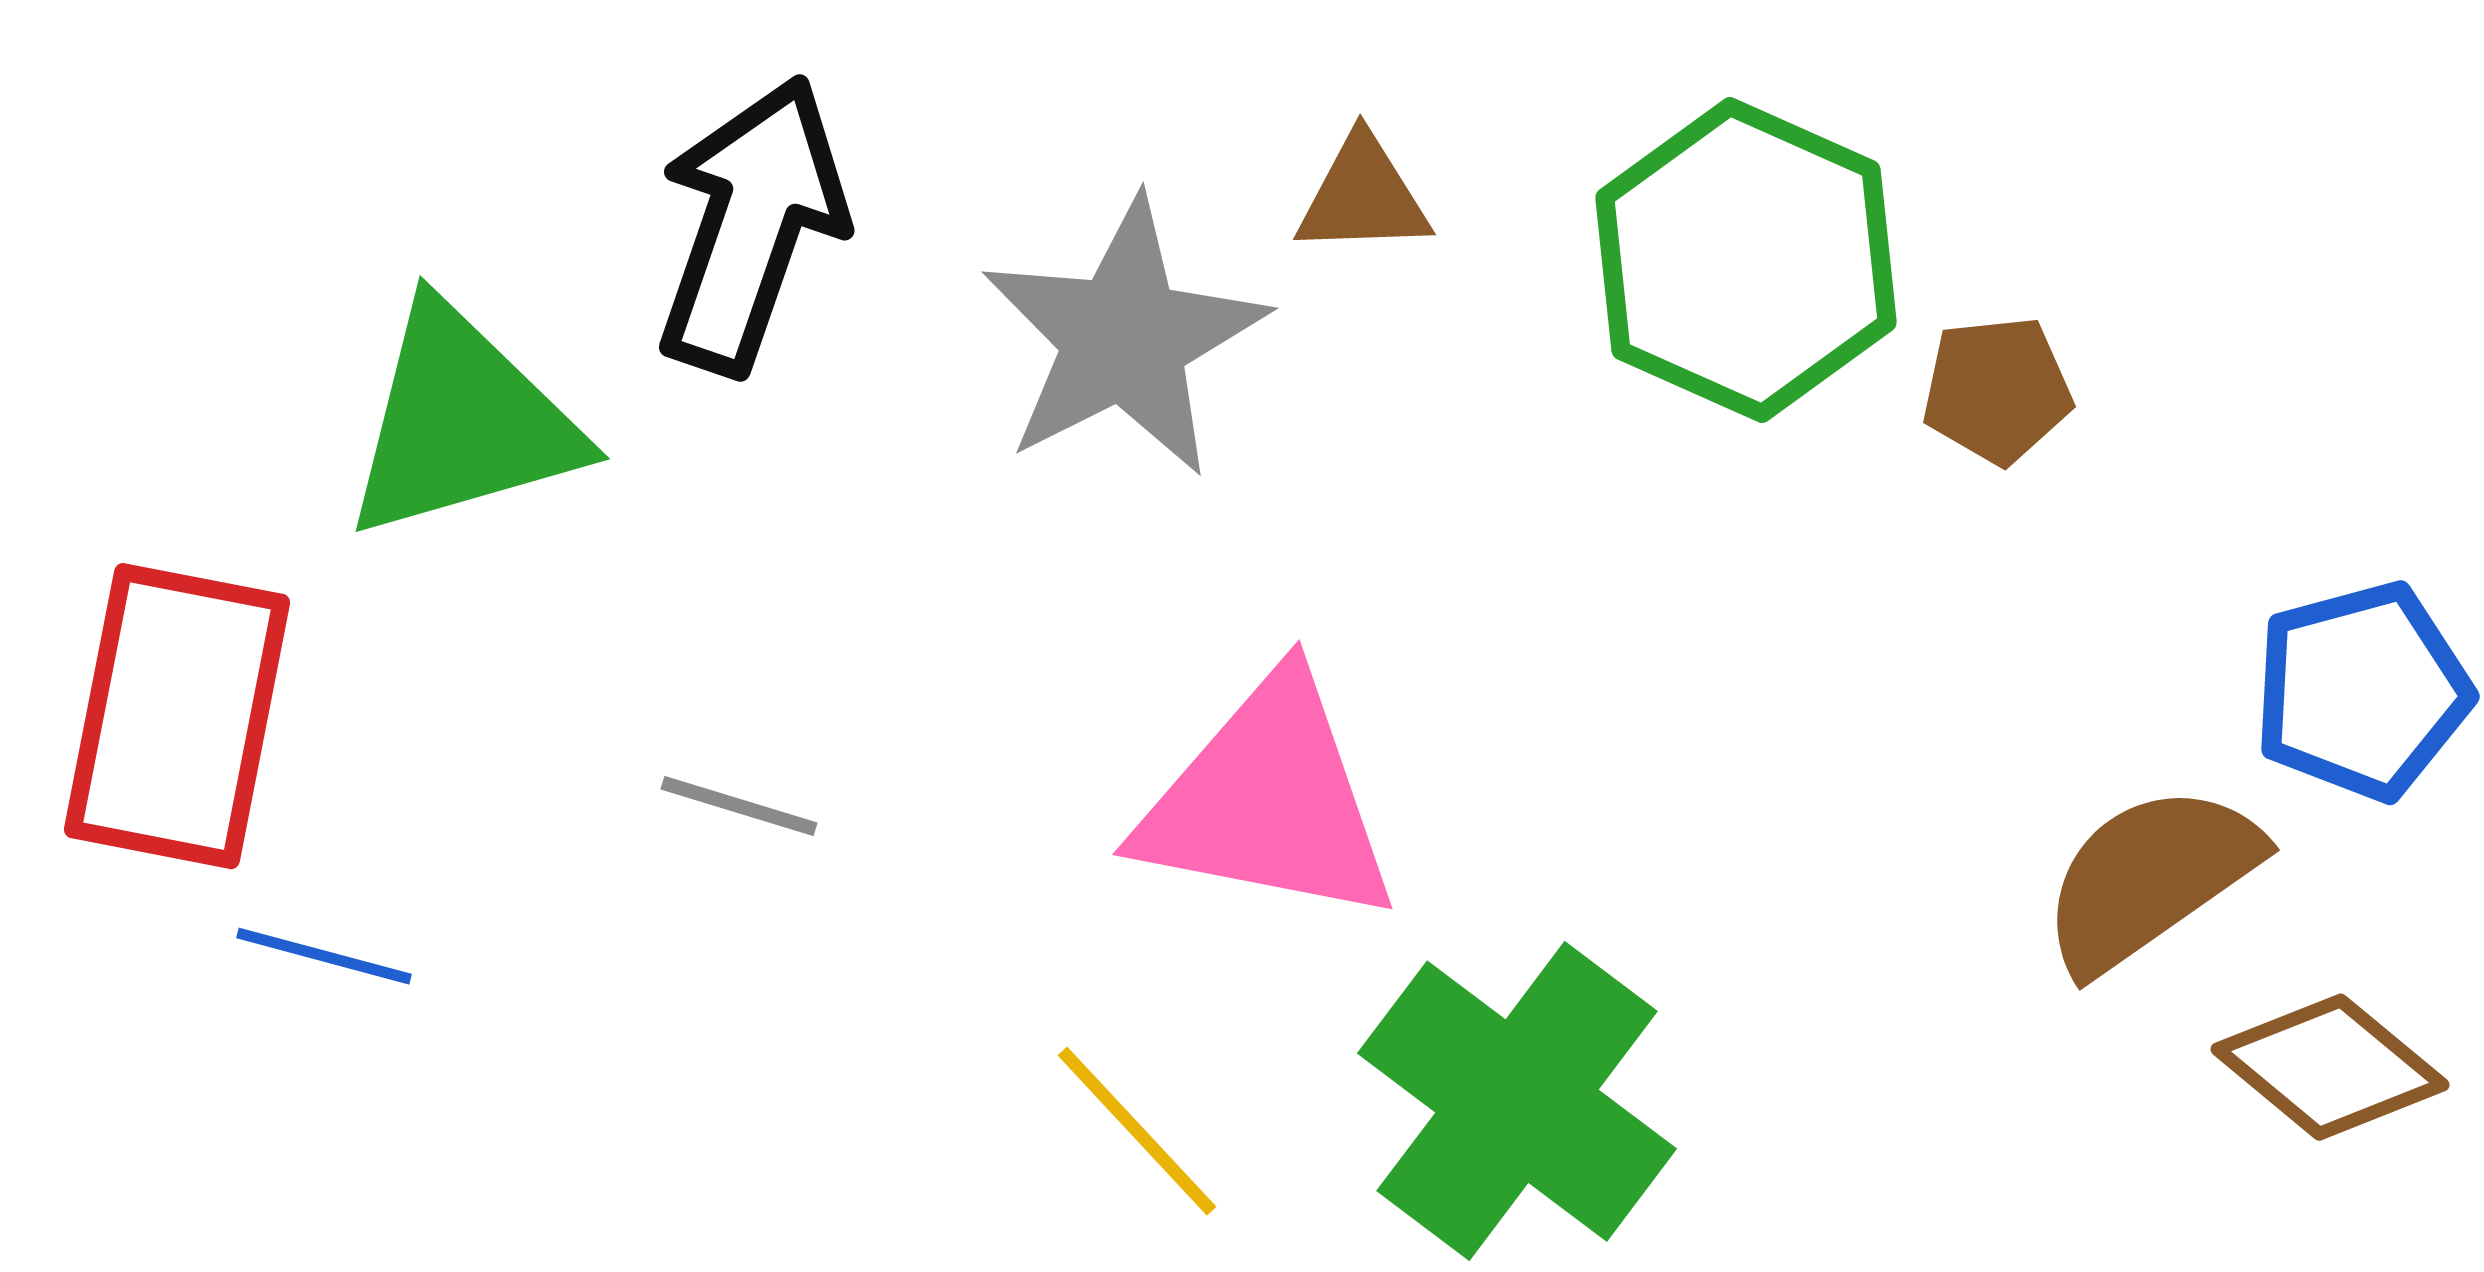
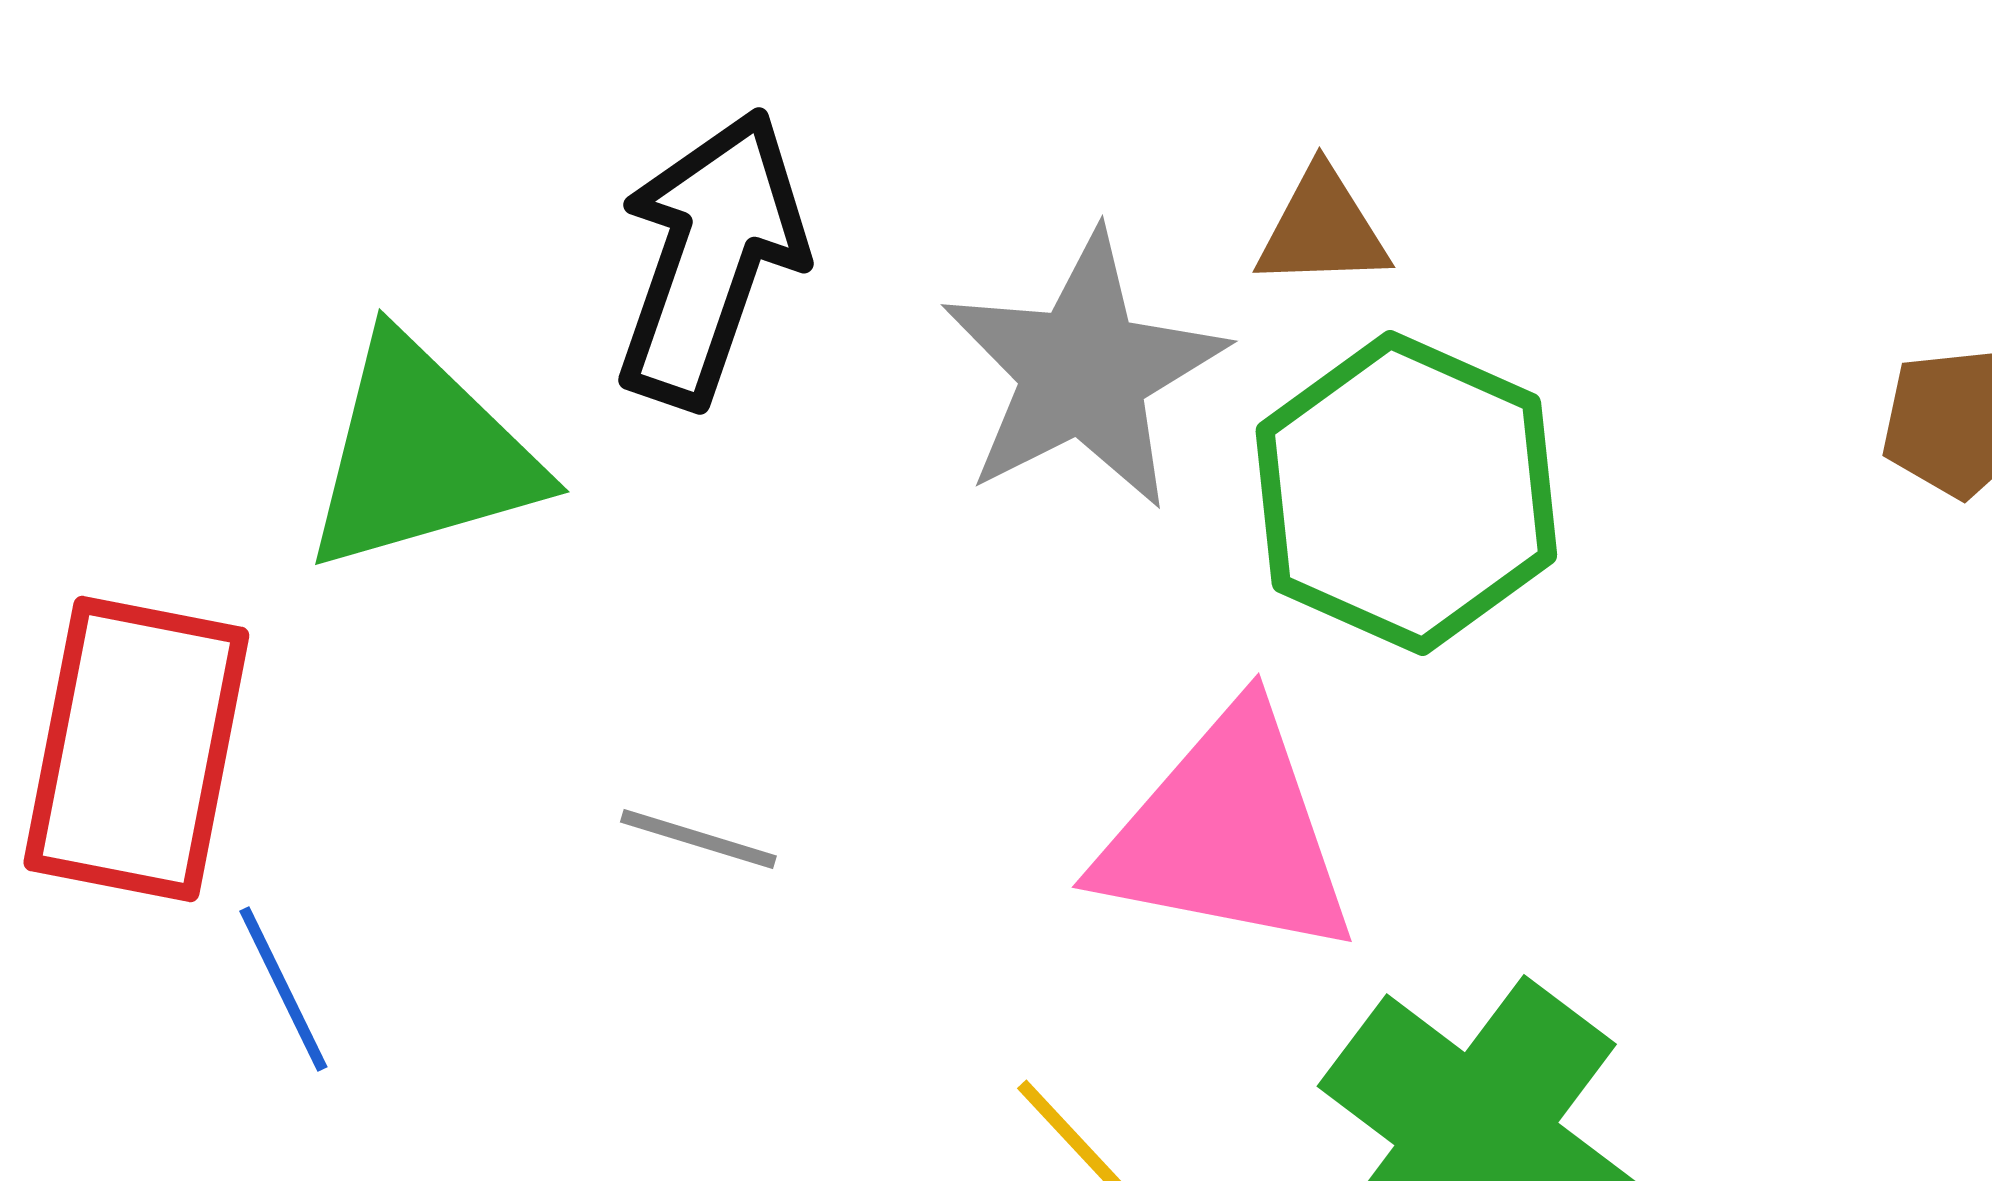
green hexagon: (1746, 260) -> (1406, 493), moved
blue line: (324, 956) -> (283, 989), turned 49

